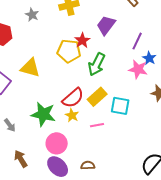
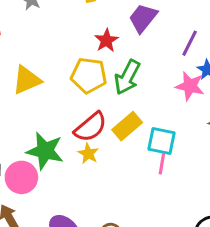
yellow pentagon: (69, 51) -> (89, 75), moved
yellow triangle: (30, 68) -> (27, 80), turned -40
pink line: (97, 125) -> (162, 164), moved, turned -72
pink circle: (57, 143) -> (21, 177), moved

